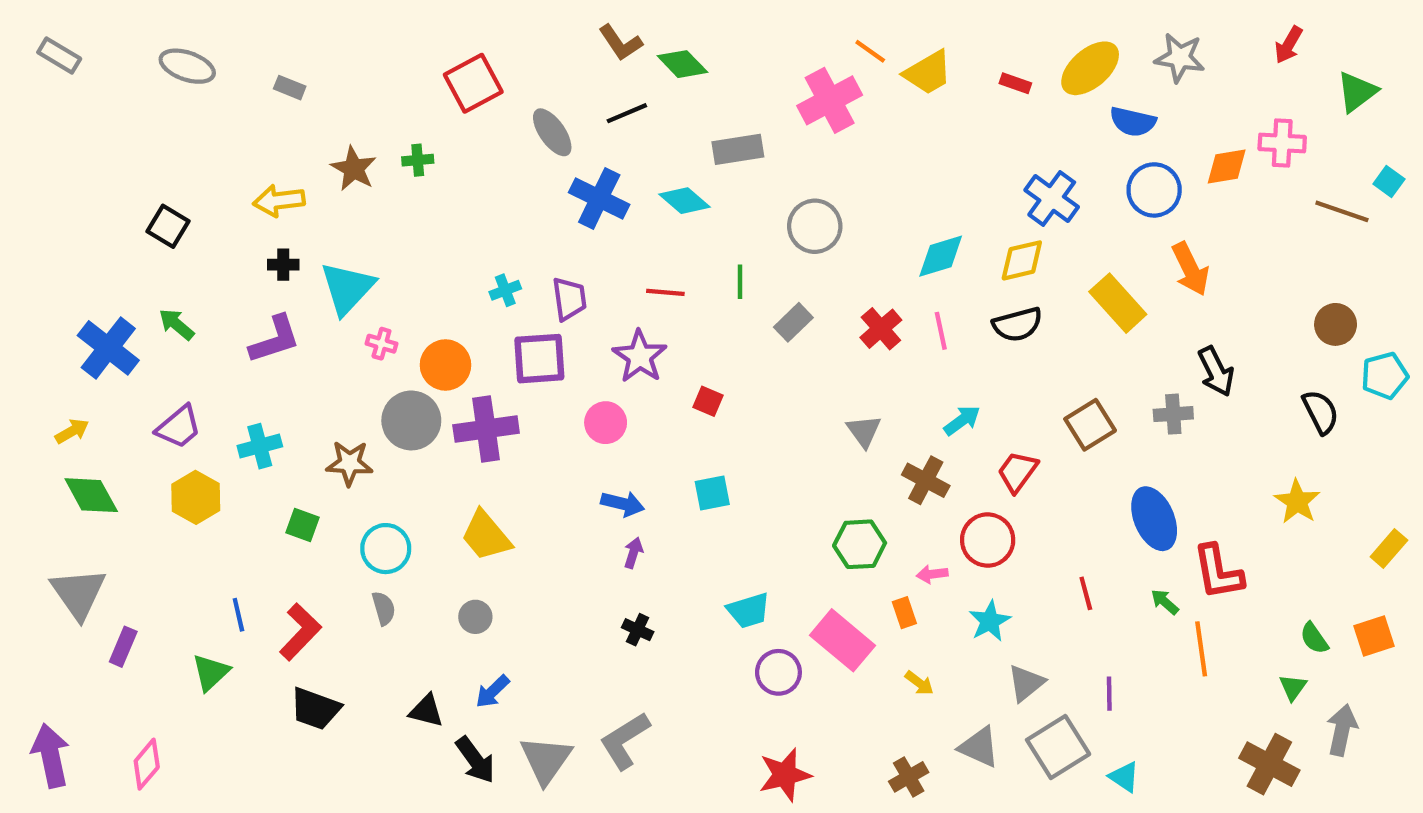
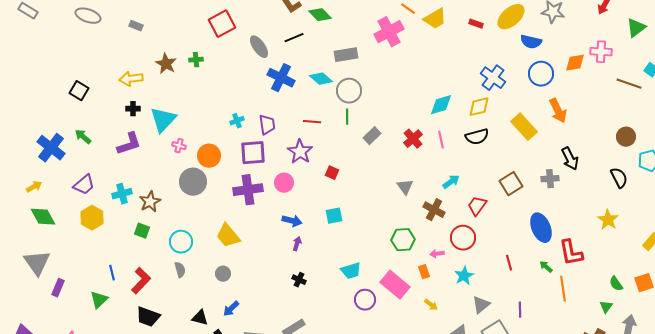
gray circle: (815, 226) -> (349, 91), moved
purple cross: (486, 429) -> (248, 190), moved
brown star: (349, 463) -> (150, 202), moved, turned -30

